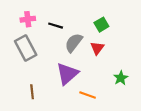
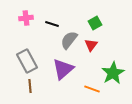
gray rectangle: (26, 48) -> (27, 61), moved
green star: (121, 78) -> (113, 73), size x1.6
orange line: (88, 95) -> (92, 89), moved

